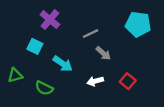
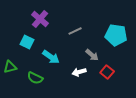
cyan pentagon: (138, 24) -> (116, 35), moved
gray arrow: (103, 53) -> (92, 55), moved

